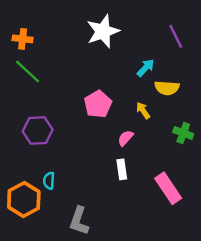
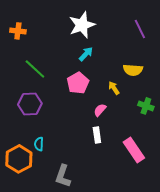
cyan arrow: (146, 68) -> (86, 54), moved
green line: (28, 72) -> (35, 69), moved

